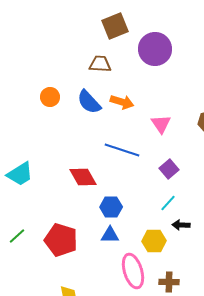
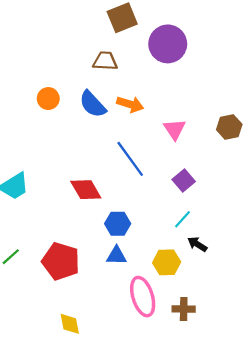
blue line: (122, 150) -> (130, 159), turned 36
black arrow: (181, 225) -> (197, 244), turned 30

